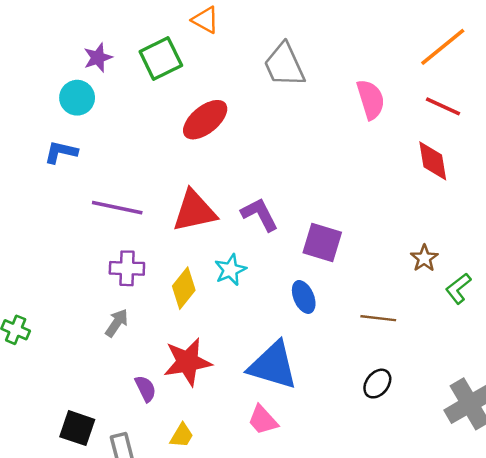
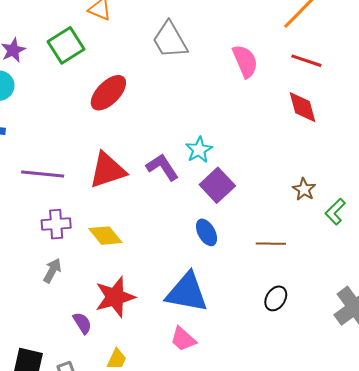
purple square: (322, 243) -> (217, 185), turned 36
cyan star: (230, 270) -> (199, 150), moved
yellow diamond: (184, 288) -> (105, 236), turned -72

